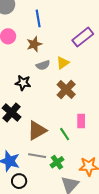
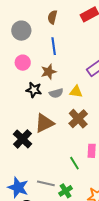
yellow triangle: (63, 63) -> (76, 92), turned 40
black star: (23, 83) -> (34, 90), moved
brown triangle: (37, 130) -> (44, 123), moved

